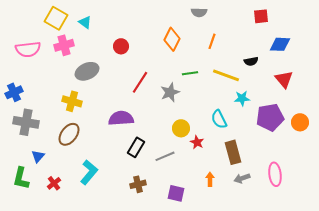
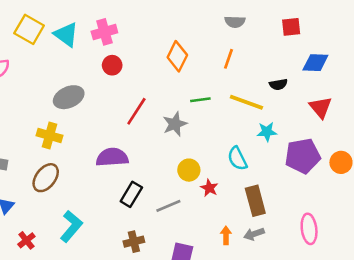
gray semicircle: (199, 12) -> (235, 22), moved
cyan triangle: (85, 22) -> (66, 35), size x1.5
pink cross: (64, 45) -> (104, 32), moved
gray arrow: (242, 178) -> (254, 234), moved

